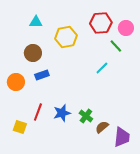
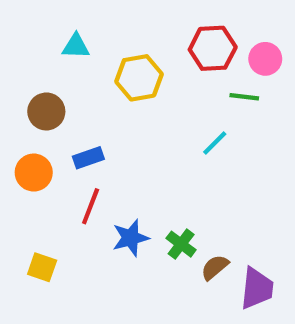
green line: (116, 46) -> (244, 97), turned -40
brown circle: (33, 53) -> (46, 111), moved
red line: (38, 112) -> (91, 206), moved

